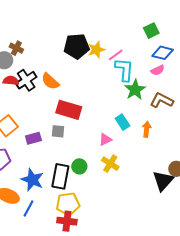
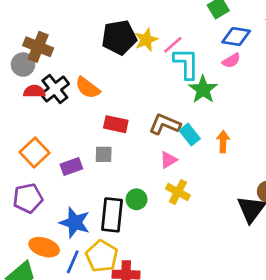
brown cross: (16, 48) -> (38, 47), size x1.5
brown L-shape: (162, 100) -> (165, 124), moved
red rectangle: (69, 110) -> (116, 124), size x0.7
yellow pentagon: (68, 204) -> (102, 256), moved, turned -30

